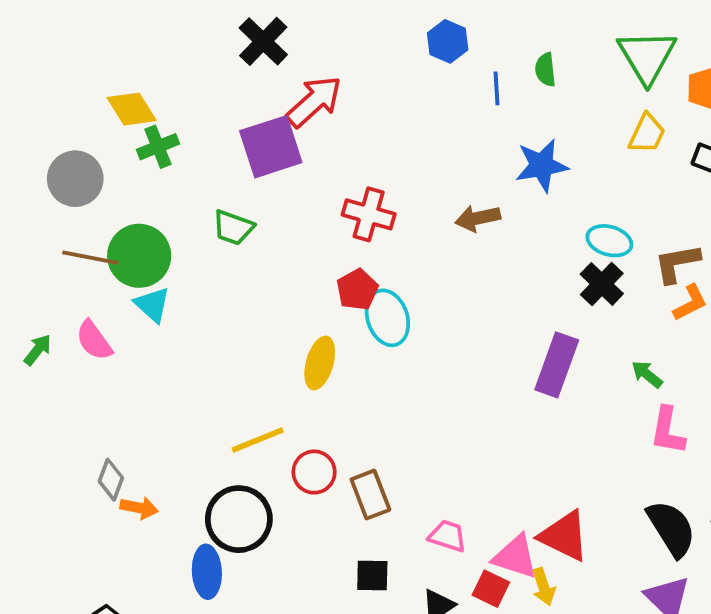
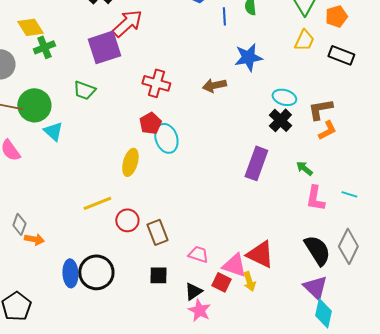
cyan triangle: (152, 305) -> (53, 131), moved
black circle: (239, 519) -> (96, 272), moved

